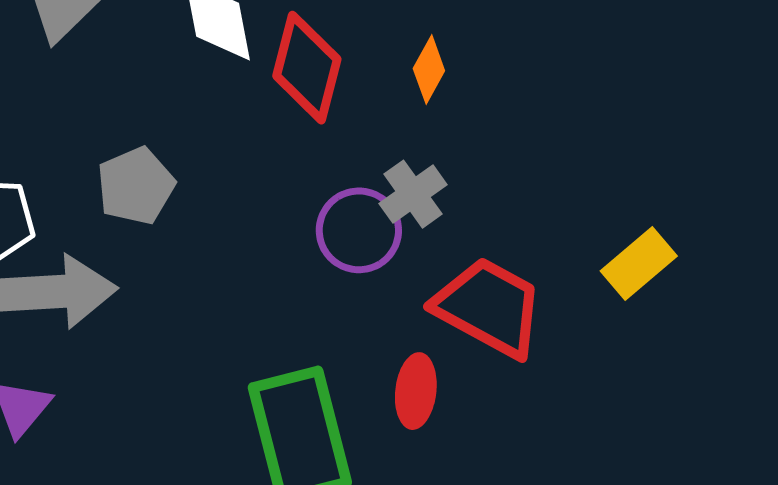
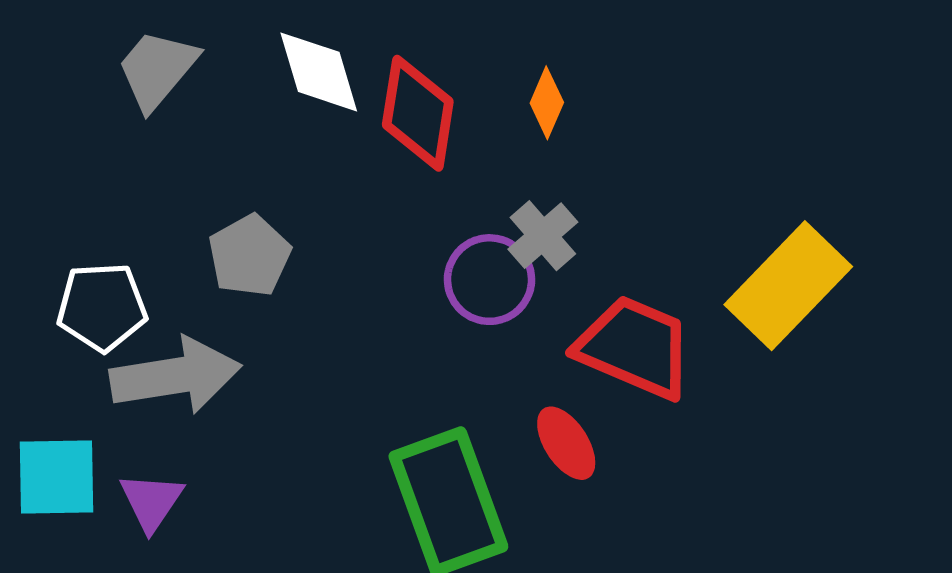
yellow rectangle: (639, 264) -> (788, 286), size x1.6
red ellipse: (416, 391) -> (566, 443), turned -34

